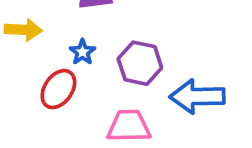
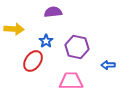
blue arrow: (197, 96) -> (108, 65), size x0.5

